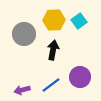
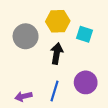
cyan square: (79, 21) -> (85, 34), moved, turned -35
blue line: (51, 85) -> (55, 91), turned -36

